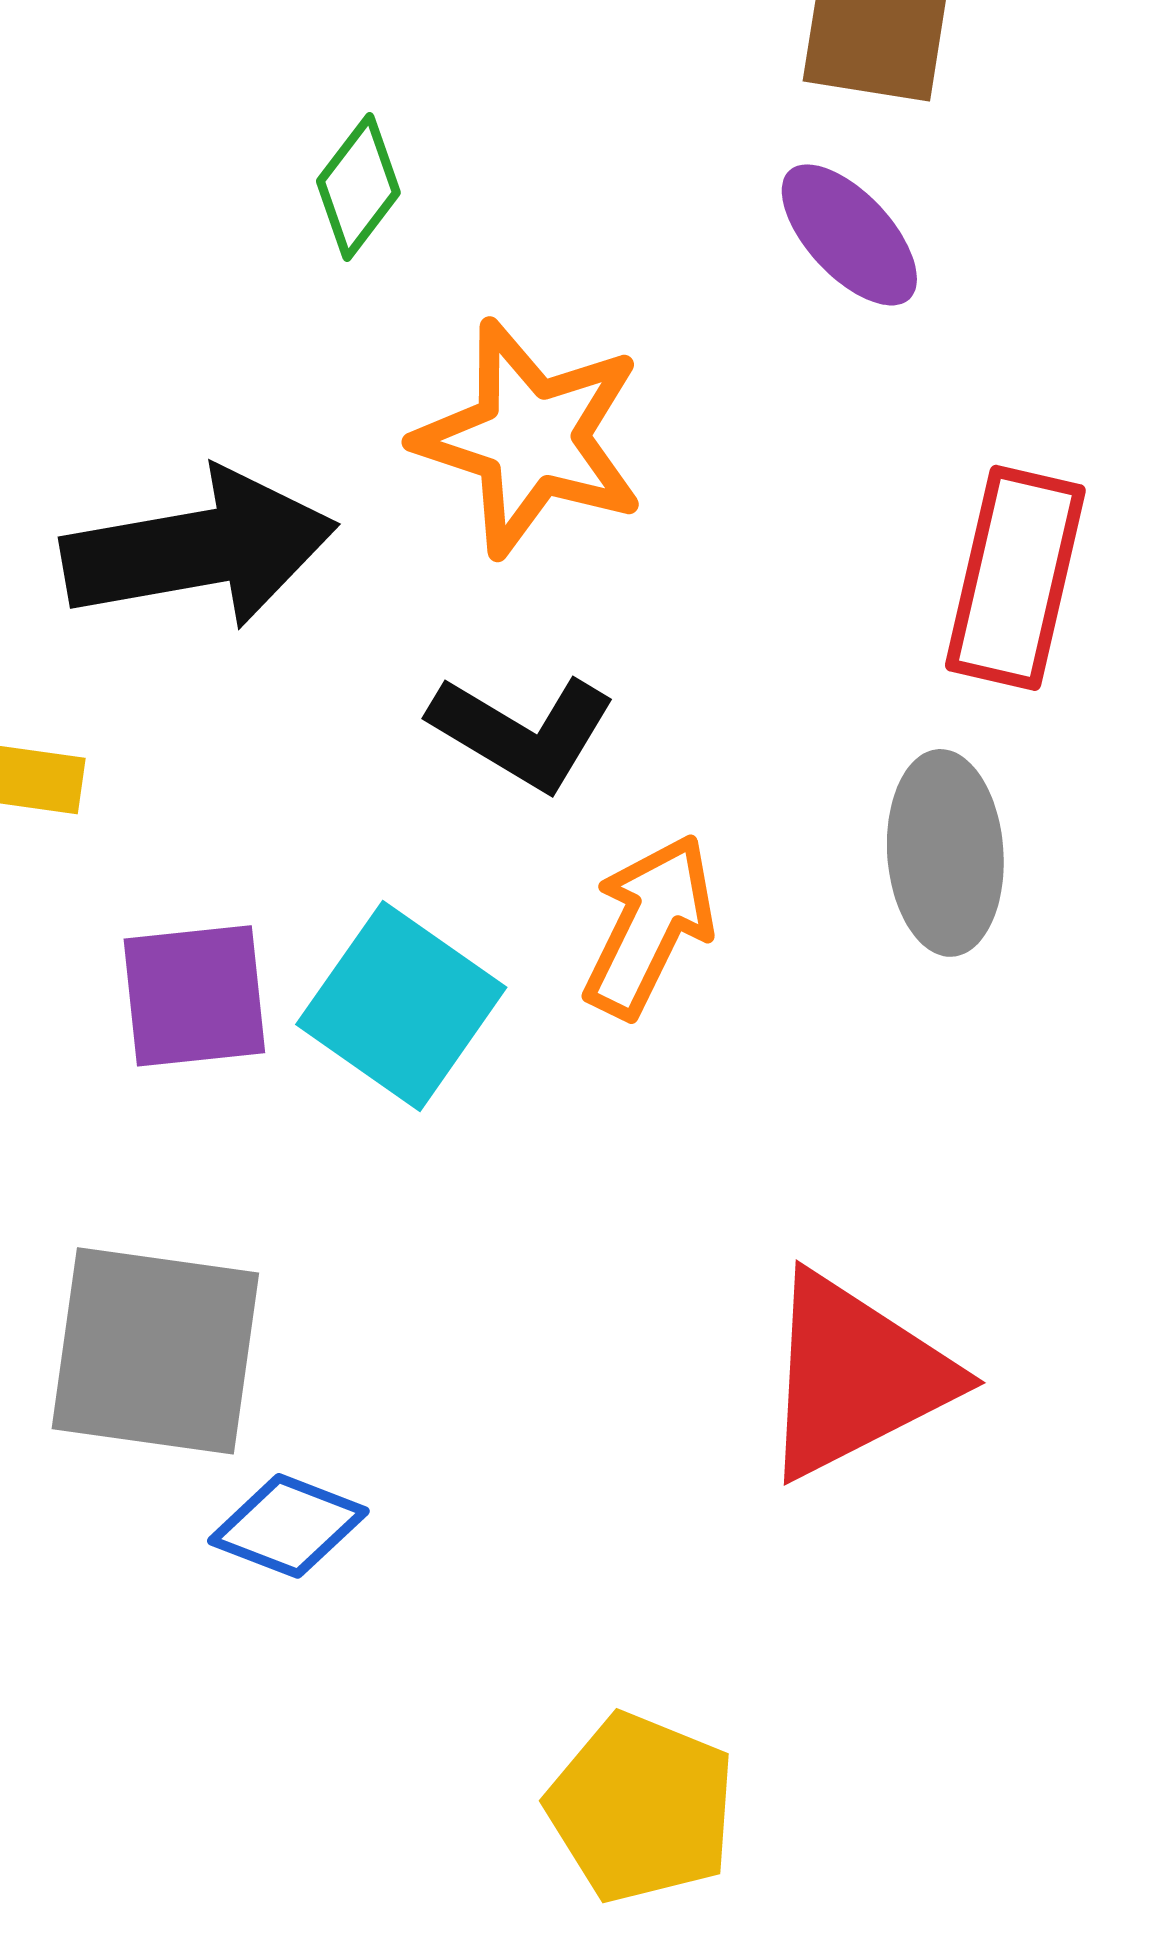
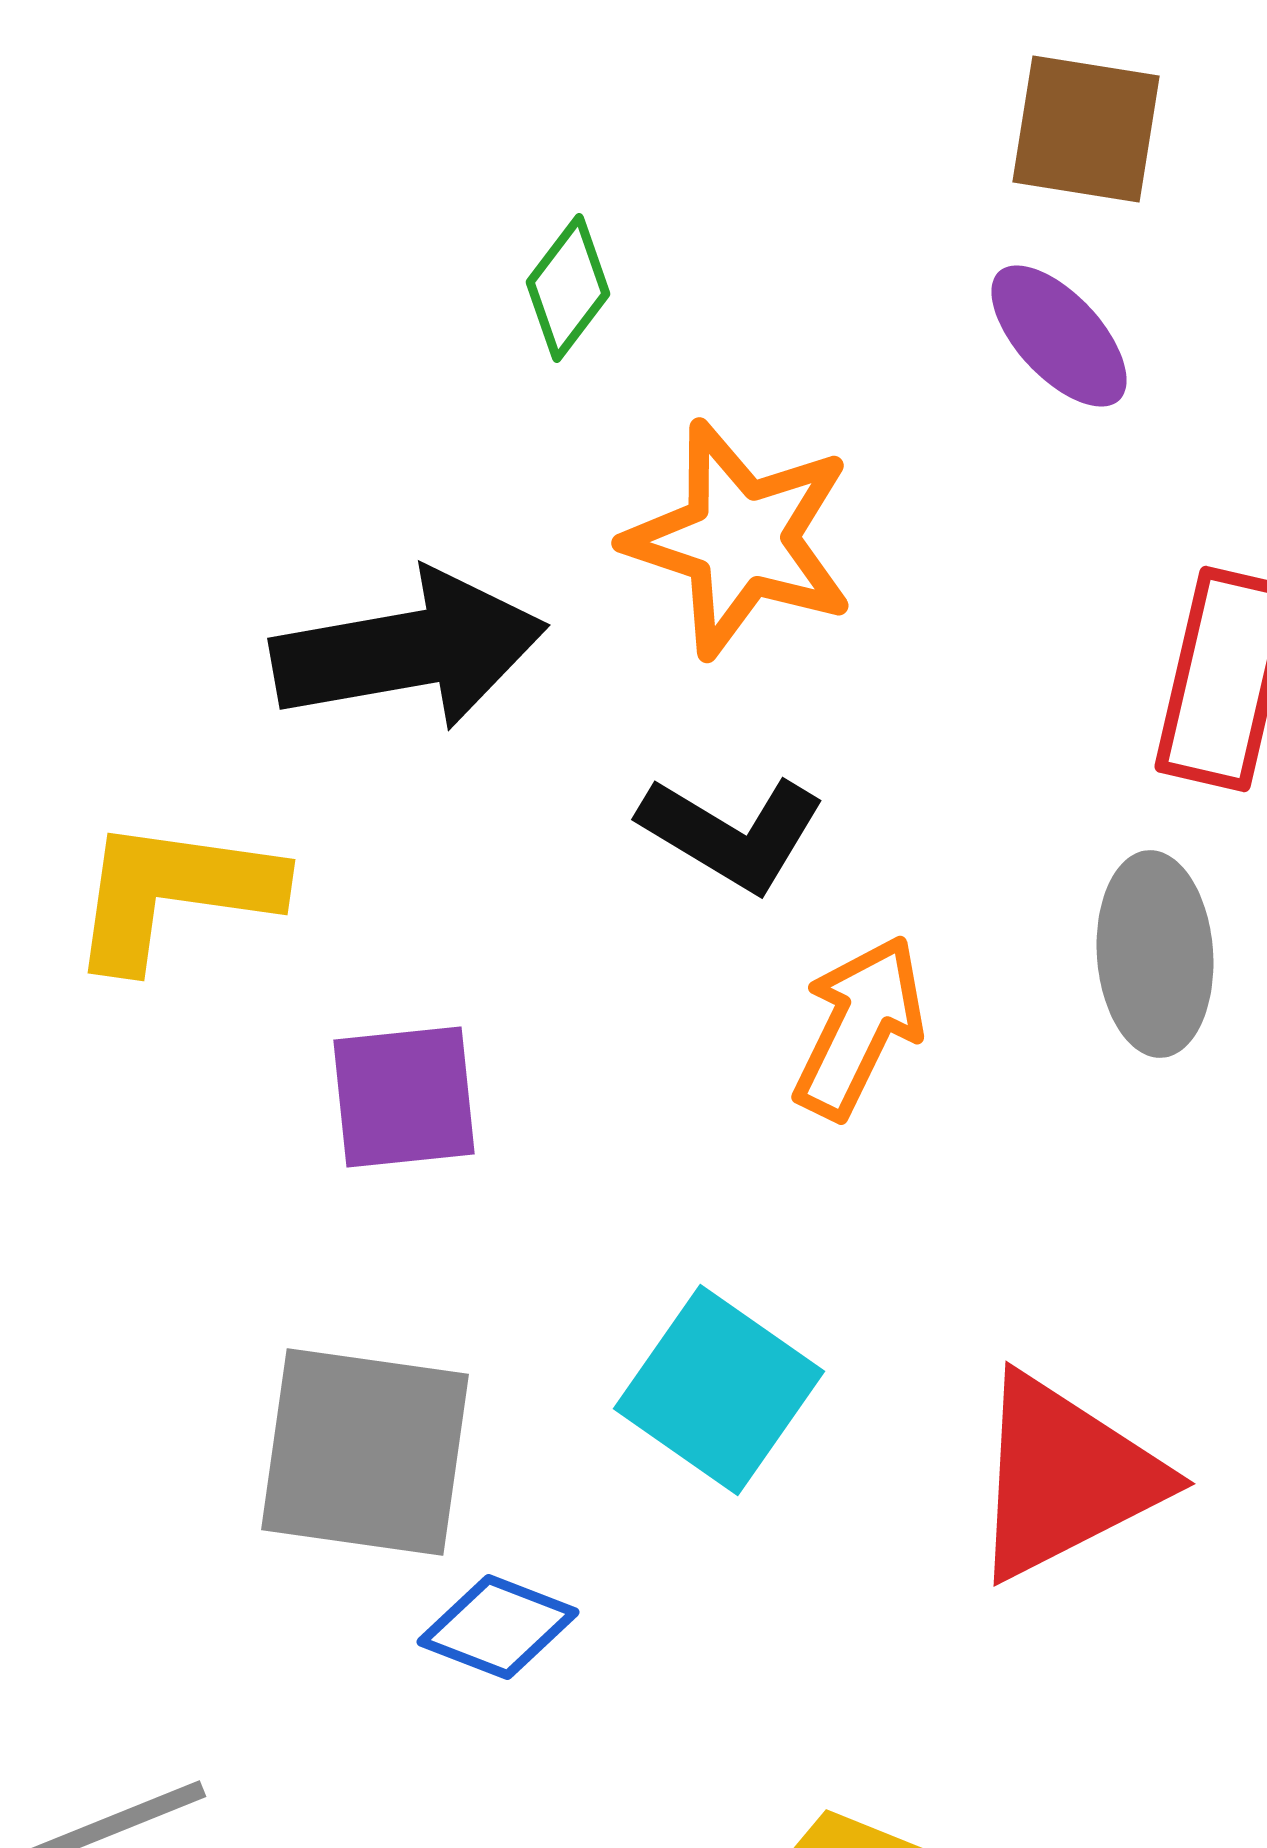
cyan square: (401, 1006) -> (719, 1390), moved

